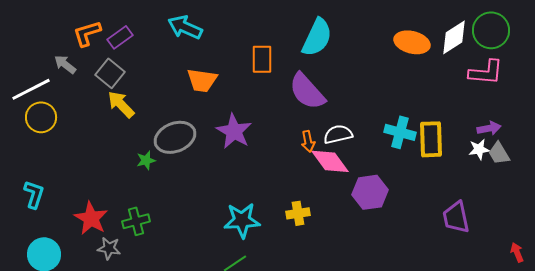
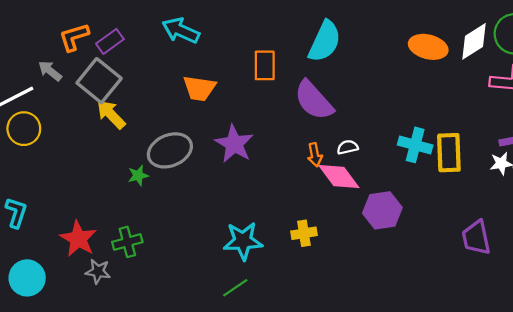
gray square: (110, 73) -> (99, 81), size x1.4
white semicircle: (338, 134) -> (348, 147), size x0.7

